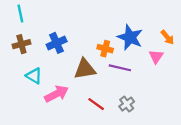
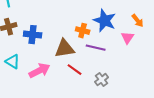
blue cross: (57, 43) -> (33, 35), moved, turned 30
cyan triangle: (34, 76) -> (13, 62), moved
red line: (96, 104) -> (75, 70), moved

